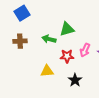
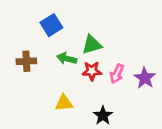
blue square: (22, 13) -> (51, 25), moved
red star: (67, 56) -> (92, 71), moved

